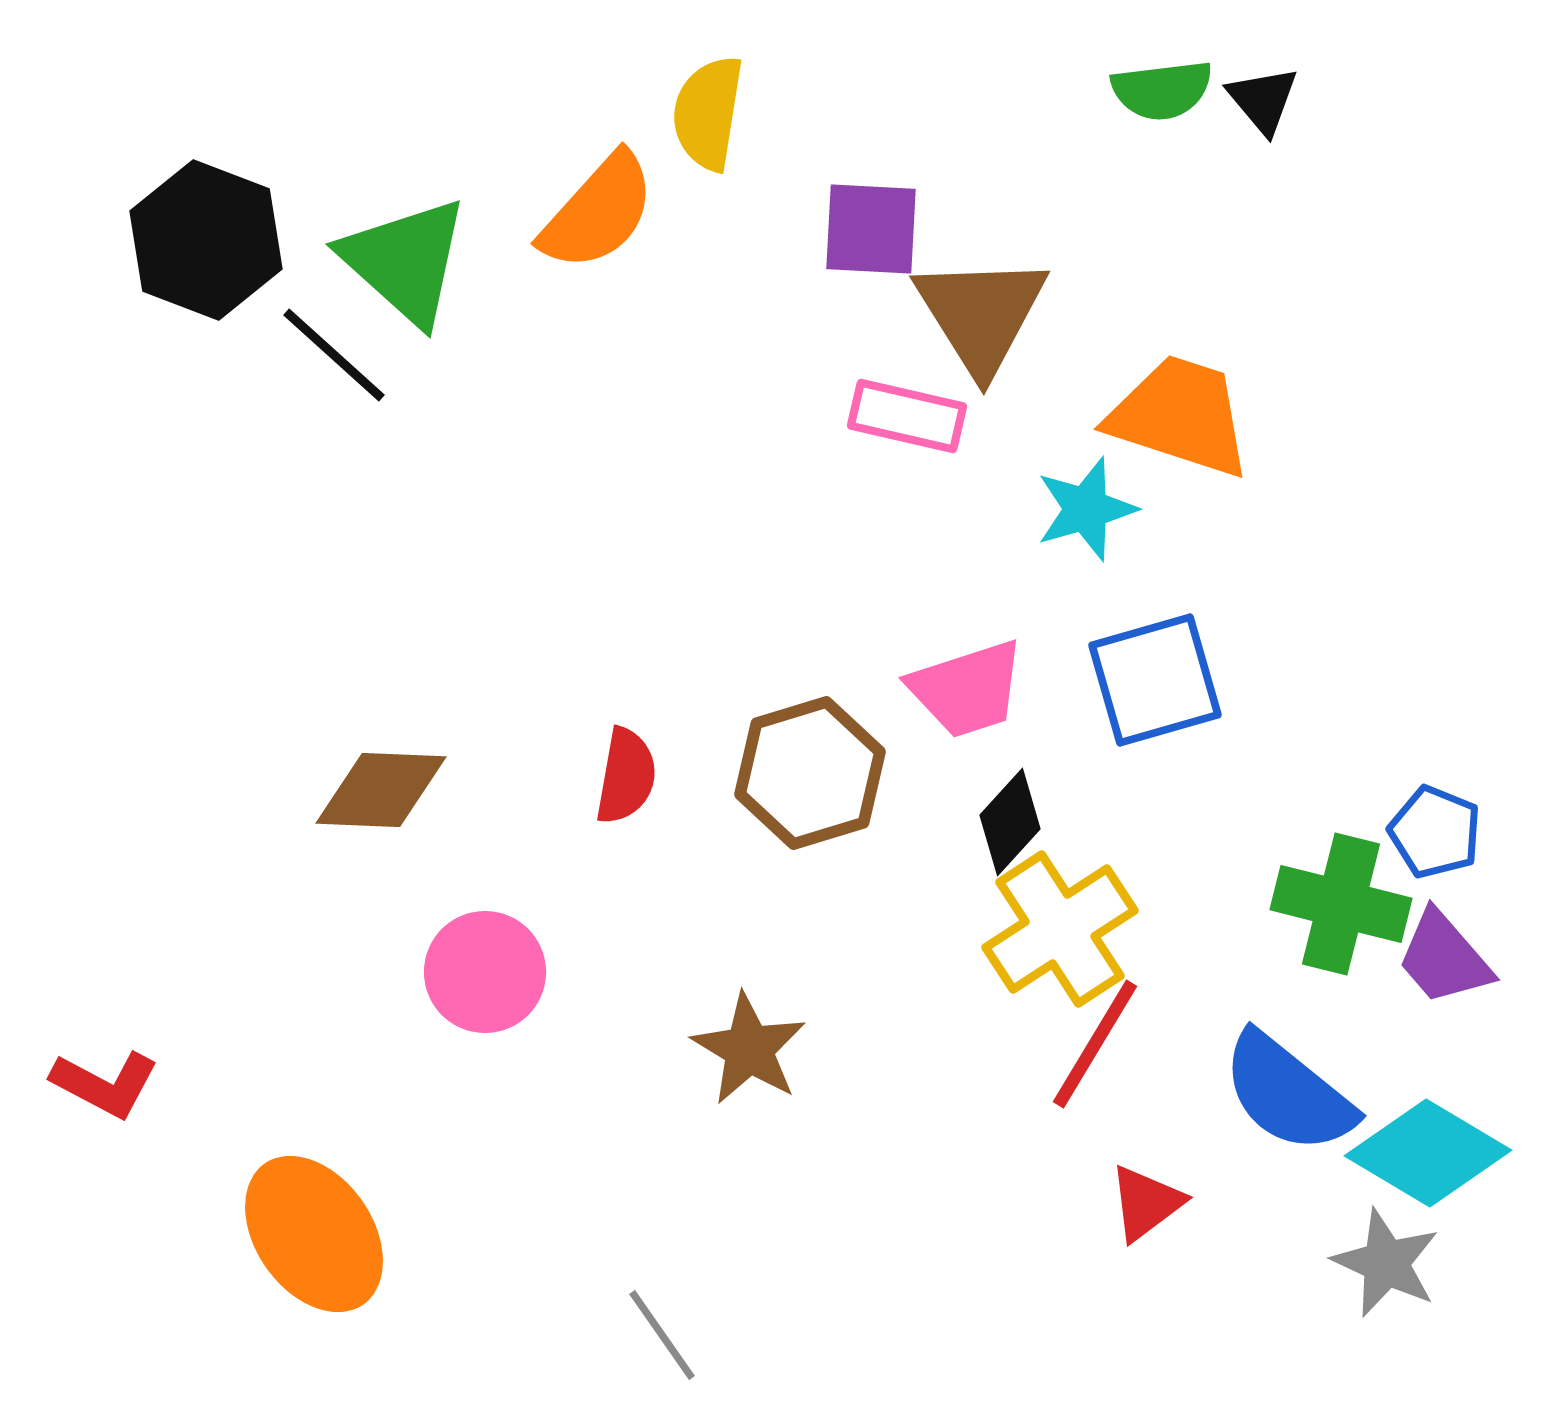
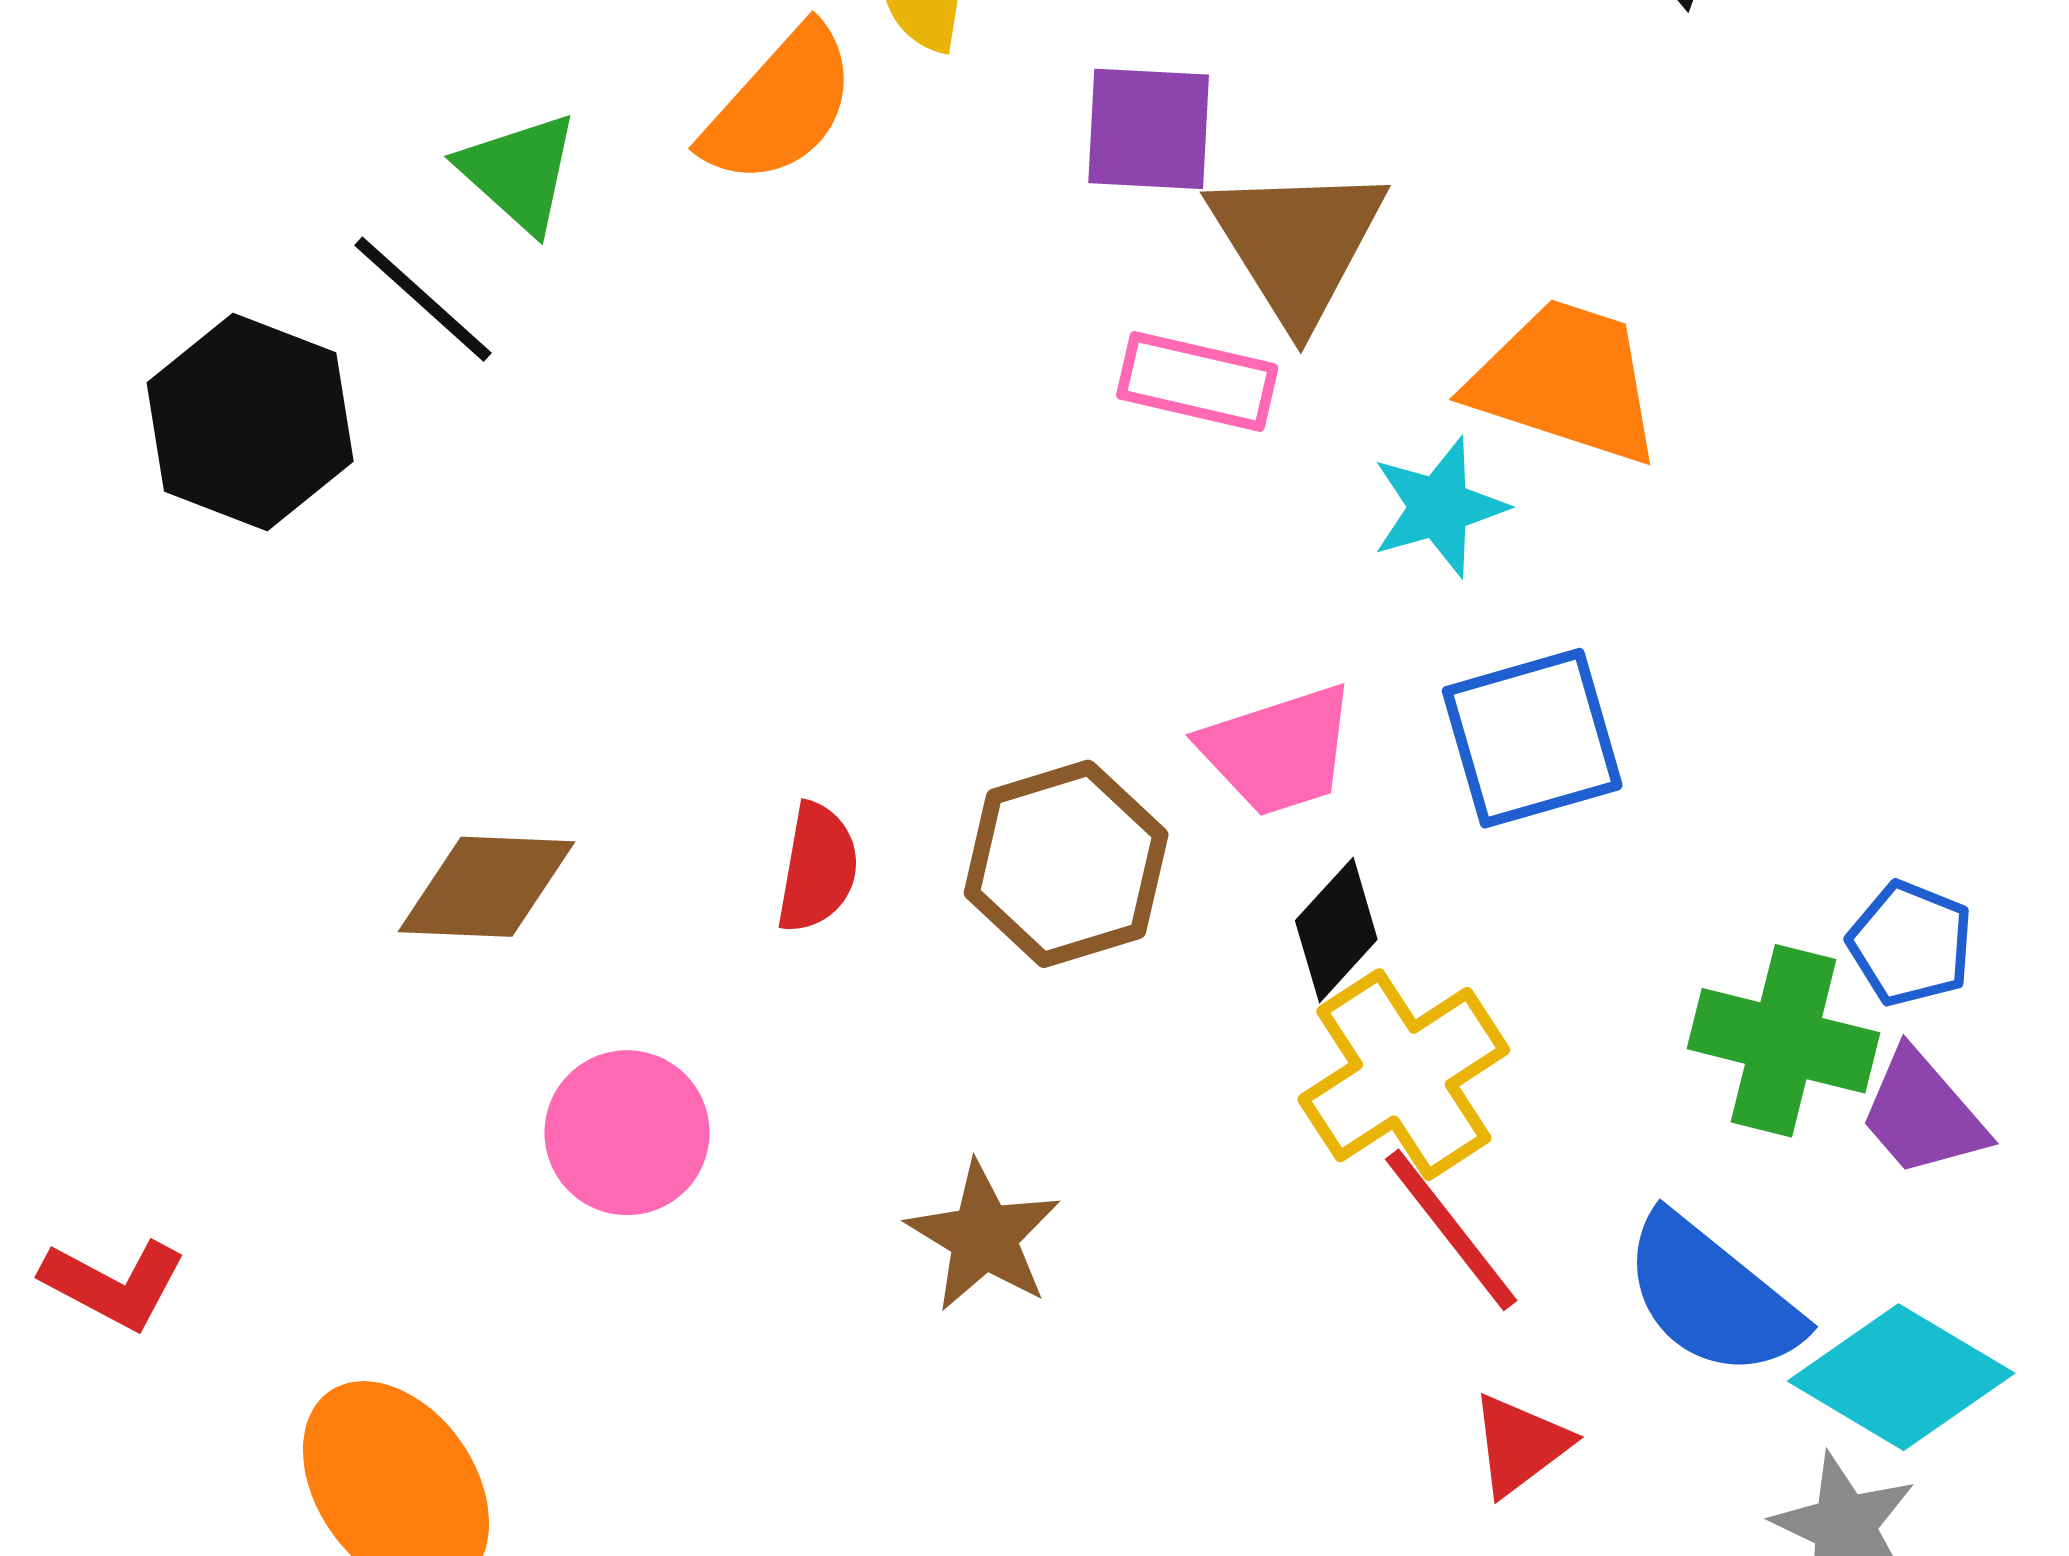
black hexagon: (206, 240) -> (250, 422), moved
green triangle: (405, 261) -> (519, 172), size x0.7
red line: (1095, 1044) -> (1451, 1230), turned -69

